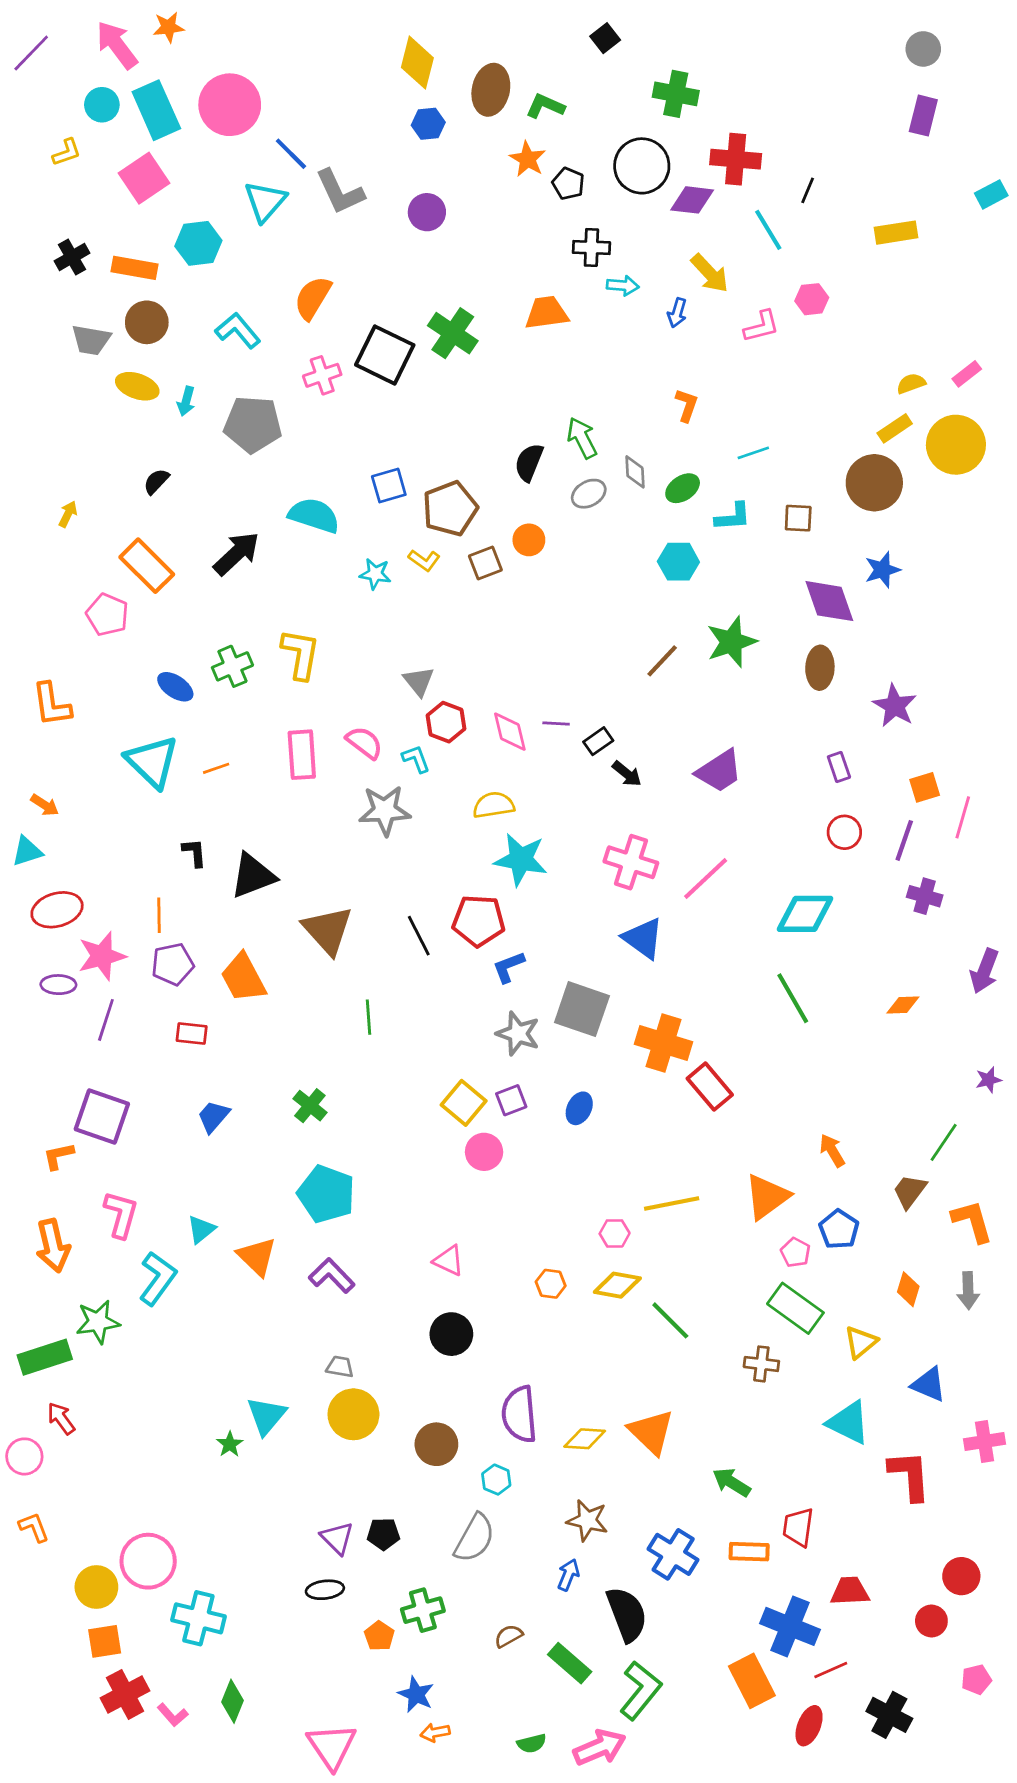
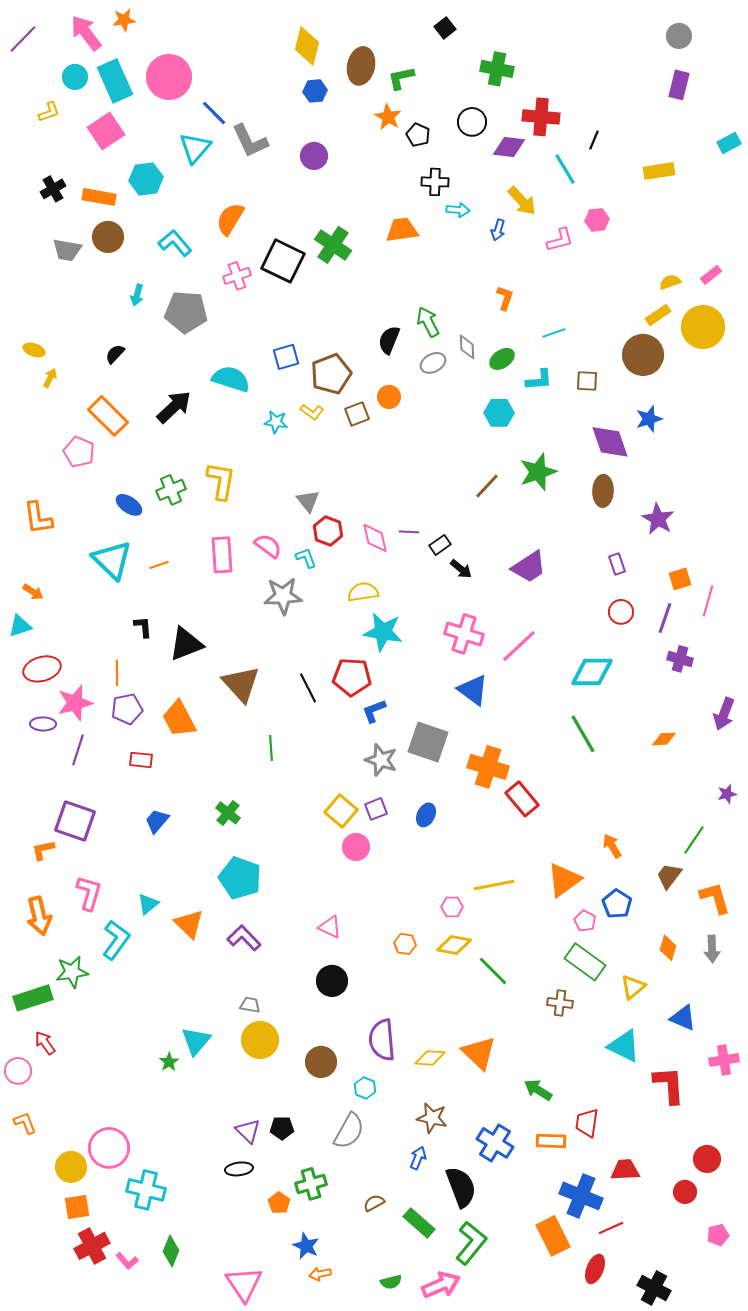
green L-shape: (545, 106) -> (401, 78), turned -36
black circle: (642, 166) -> (472, 122), size x0.7
yellow ellipse: (137, 386) -> (34, 350), moved, size x0.7
black cross: (889, 1715) -> (654, 1288), moved

